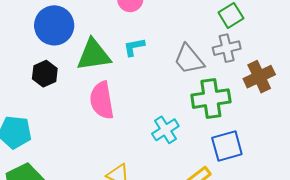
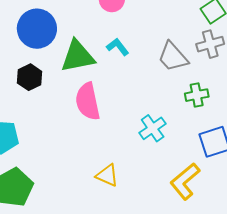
cyan L-shape: (134, 47) -> (118, 47), turned 65
green cross: (211, 99) -> (197, 95), size x0.6

